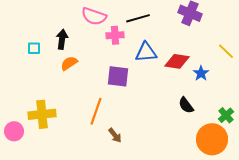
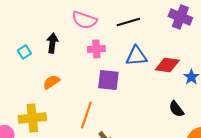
pink cross: (115, 35) -> (96, 49), moved
cyan square: (34, 48) -> (24, 52), turned -32
orange semicircle: (69, 63) -> (51, 82), moved

